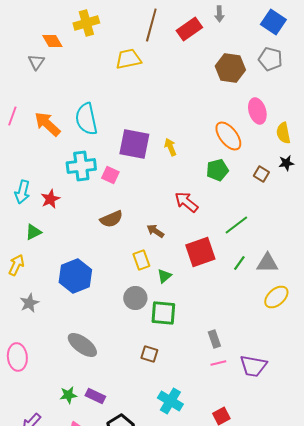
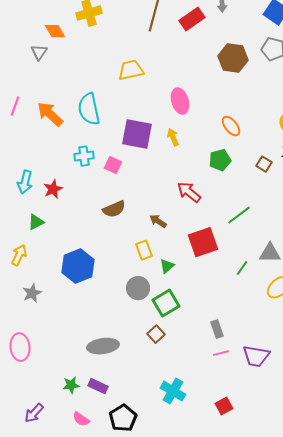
yellow trapezoid: (128, 59) -> (131, 70), moved
pink ellipse: (257, 111) -> (180, 101), moved
orange ellipse: (228, 136) -> (231, 126), size x0.7
cyan cross: (81, 166) -> (84, 156), size x0.7
green line: (239, 263) -> (242, 268), moved
green square: (163, 313) -> (166, 303), turned -36
gray ellipse: (82, 345) -> (103, 346), moved, turned -44
brown square: (149, 354) -> (156, 334), moved, turned 30

